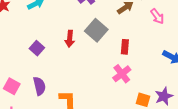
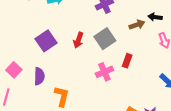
purple square: (37, 48) -> (46, 41), size x1.5
pink cross: (122, 74) -> (104, 72), moved

